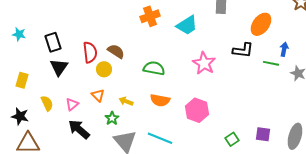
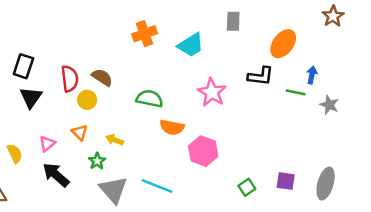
black rectangle: (53, 42) -> (23, 66), turned 36
orange semicircle: (160, 100) -> (172, 127), moved
yellow semicircle: (47, 103) -> (15, 154), moved

